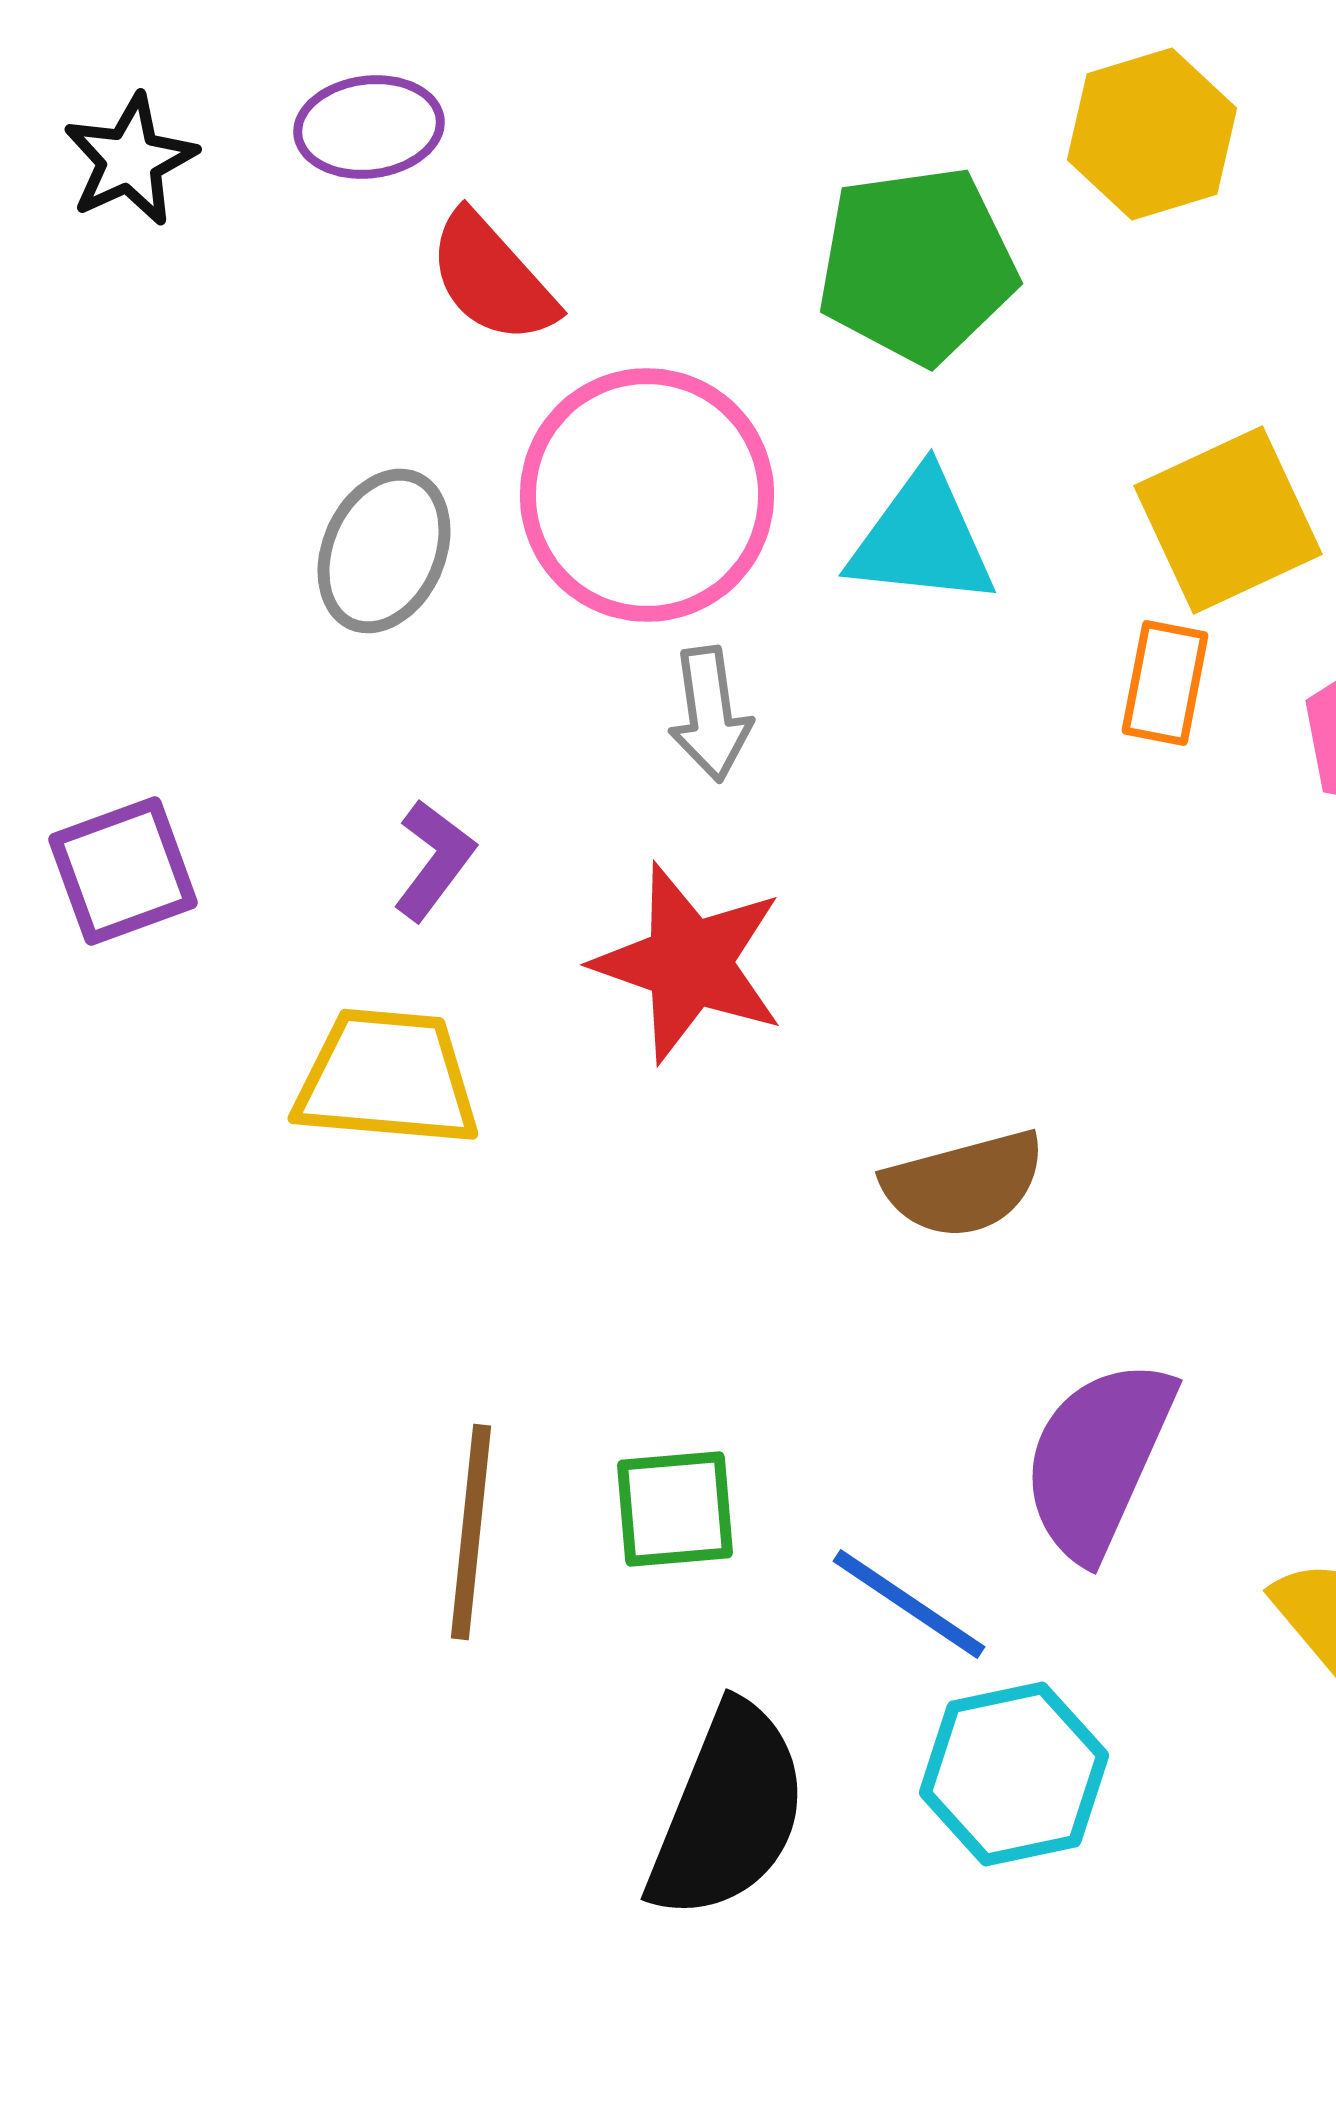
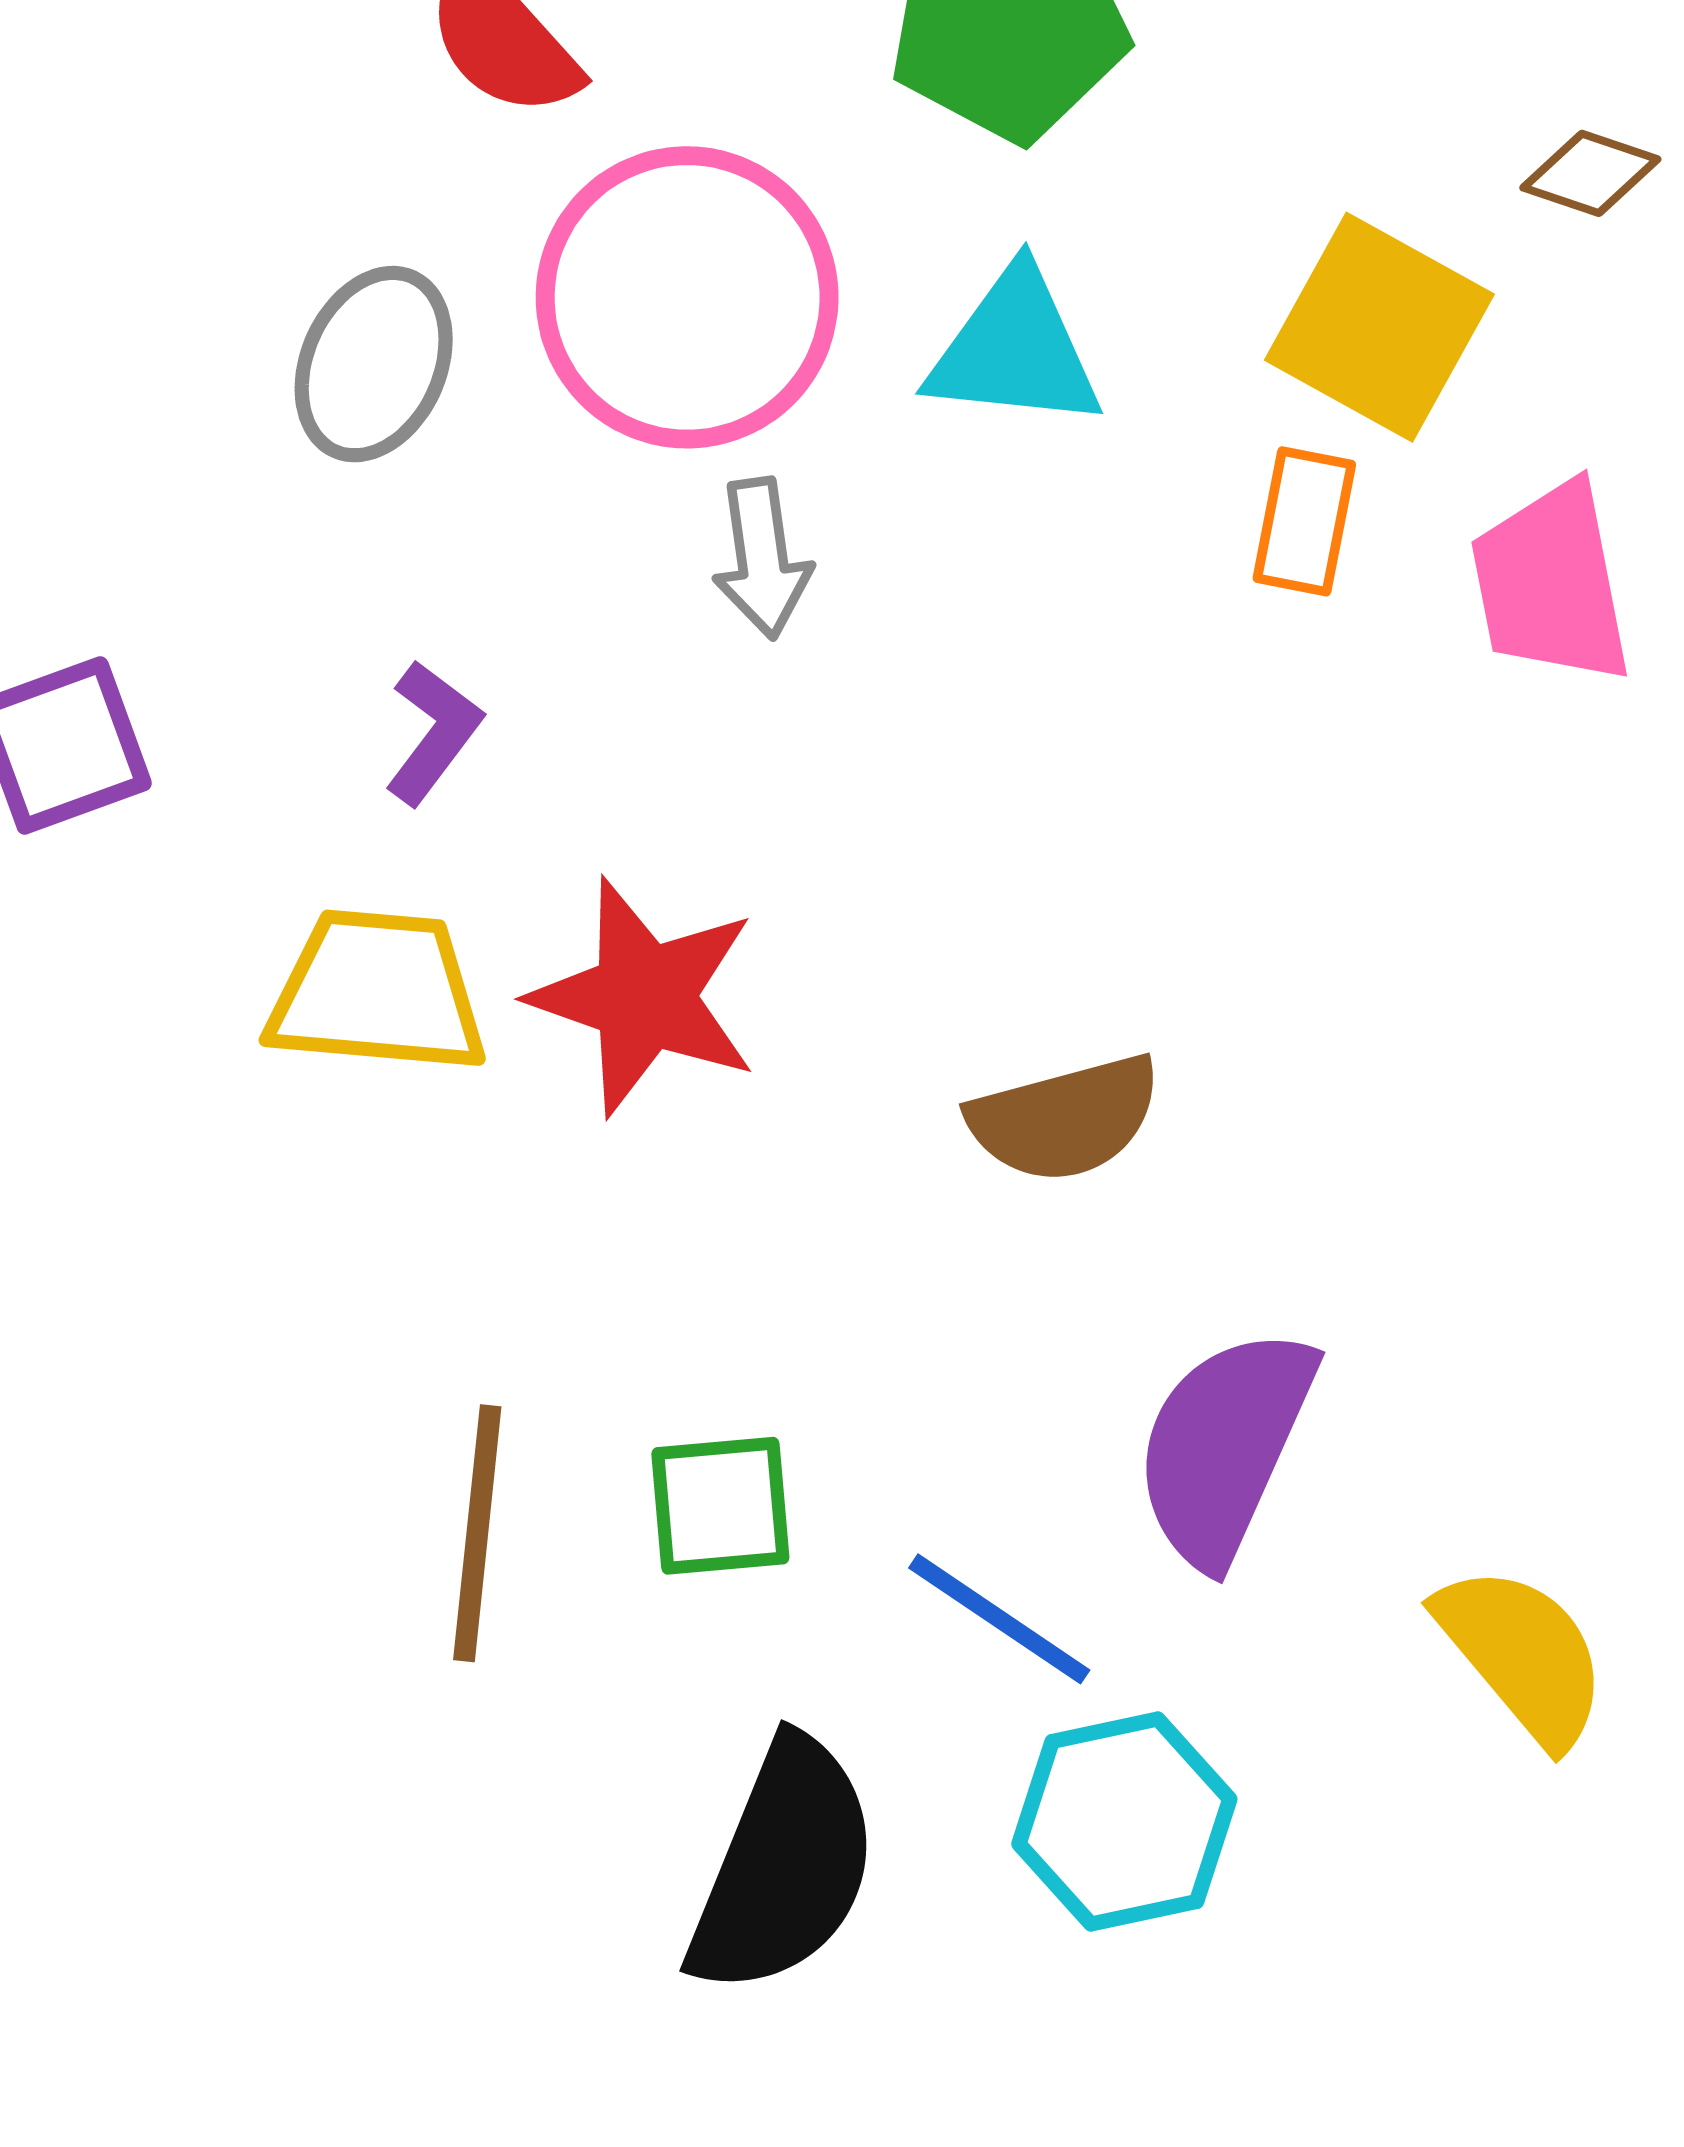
yellow square: (1228, 520) -> (1379, 327), turned -36
red star: (689, 963) -> (644, 997), moved

